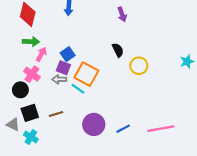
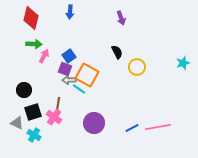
pink cross: (32, 74) -> (54, 117), moved
gray arrow: (59, 79) -> (69, 80), moved
brown line: (56, 114) -> (58, 104), moved, turned -64
blue line: (123, 129) -> (132, 128), moved

